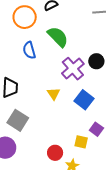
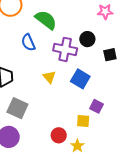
blue semicircle: (29, 50) -> (28, 42), moved
purple cross: (73, 69) -> (65, 49), turned -30

